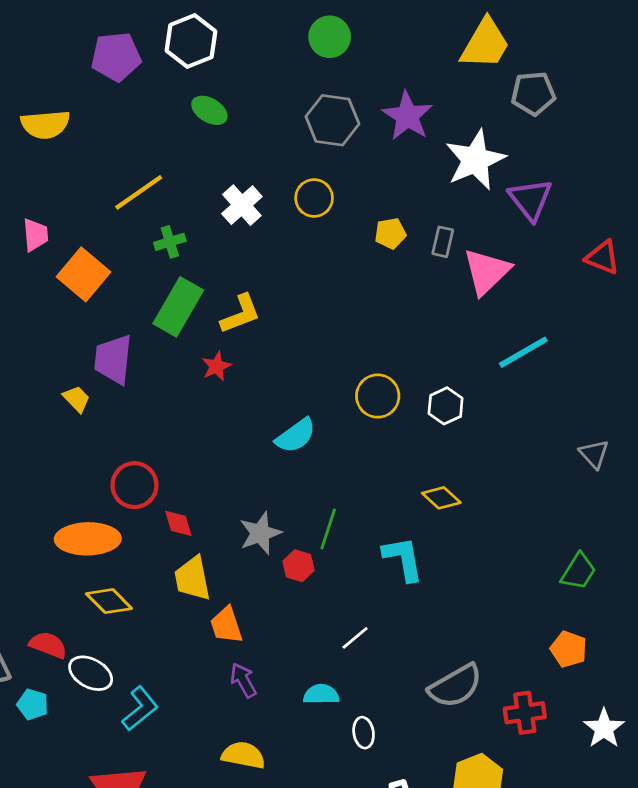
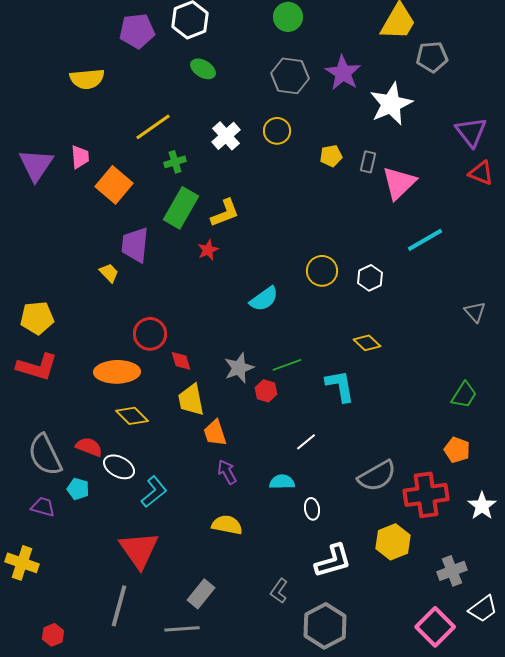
purple triangle: (530, 199) -> (471, 132), moved
green line: (328, 529) -> (287, 365), turned 52
red cross: (525, 713) -> (426, 495), size x1.5

